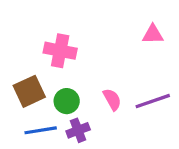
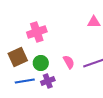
pink cross: (60, 51) -> (37, 32), turned -30

